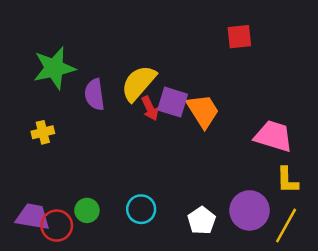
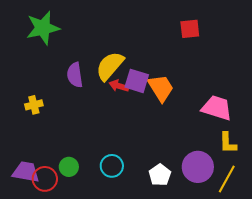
green star: (54, 68) -> (43, 28), moved
red arrow: (150, 108) -> (119, 86), turned 132

